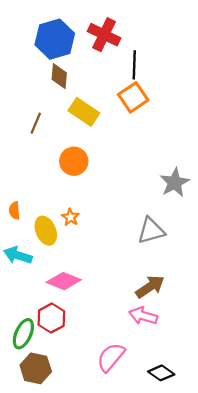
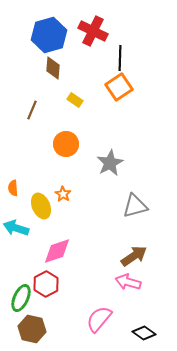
yellow rectangle: (84, 112) -> (75, 100), size x0.6
gray star: (175, 182) -> (110, 163), moved
pink diamond: (64, 281) -> (57, 251), turned -40

